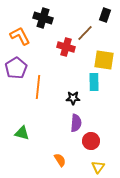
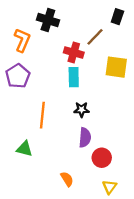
orange L-shape: (20, 36) -> (22, 40), turned 50
cyan rectangle: (94, 82) -> (74, 77), moved
orange line: (38, 87) -> (42, 115), moved

